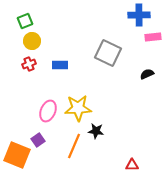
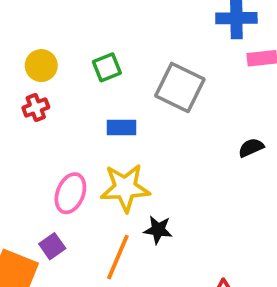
green square: (25, 21) -> (107, 67), moved
blue rectangle: (60, 65) -> (122, 128), moved
black semicircle: (147, 74) -> (251, 148), moved

